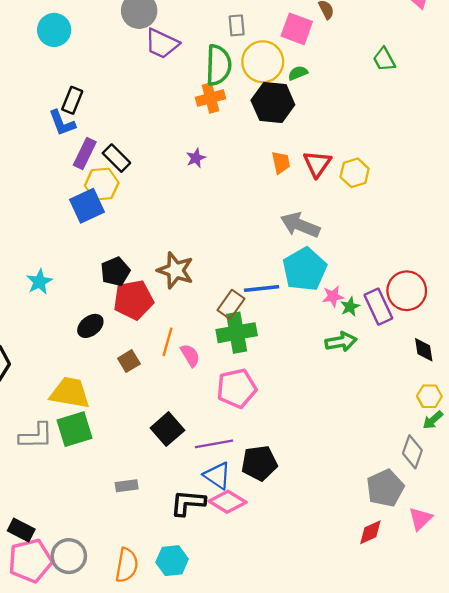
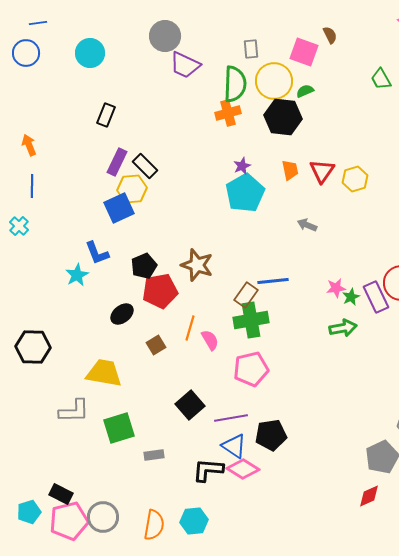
blue L-shape: (62, 123) -> (97, 253), moved
purple star: (196, 158) -> (242, 166), moved
gray arrow: (300, 225) -> (307, 225), size x0.6
cyan pentagon: (305, 269) -> (245, 193), moved
green square: (74, 429) -> (119, 428), moved

